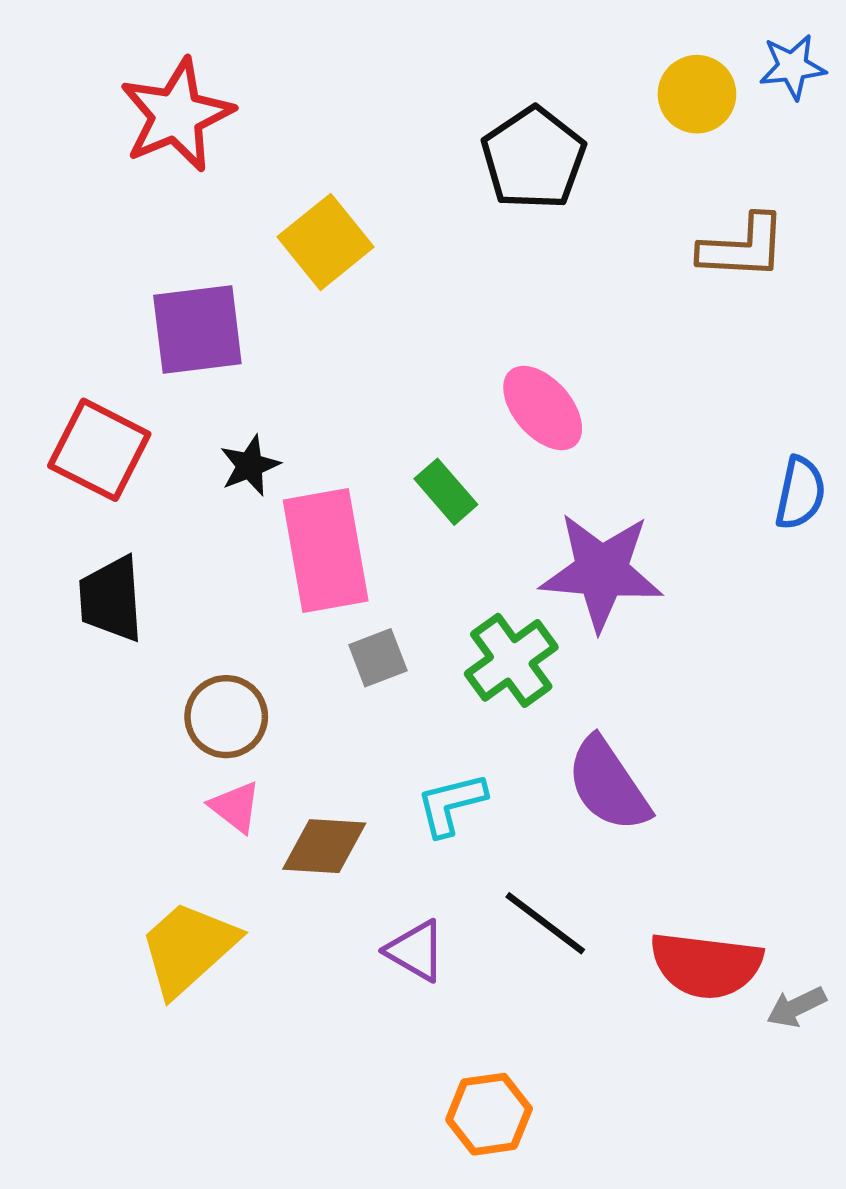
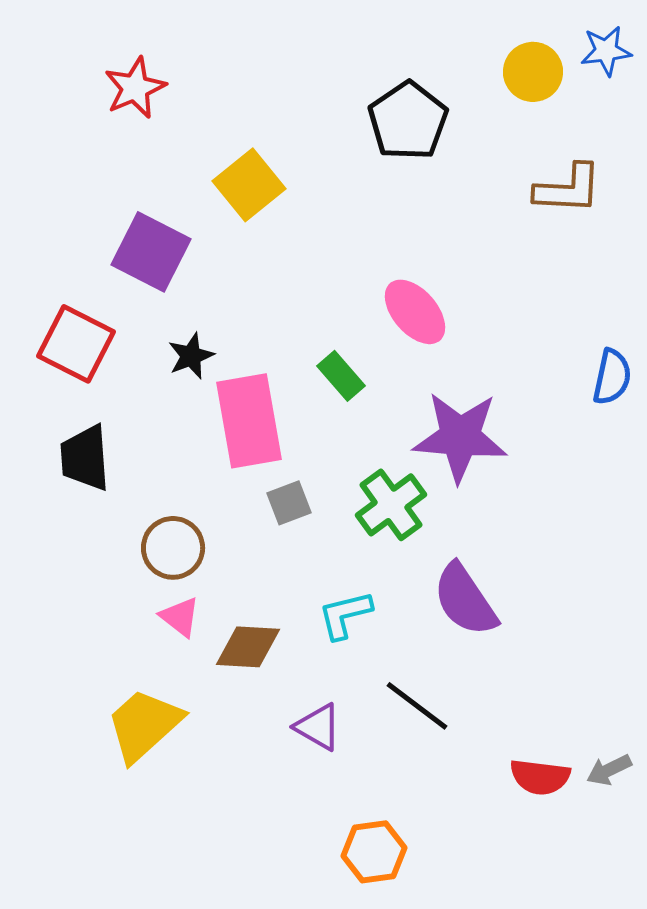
red star: (176, 115) -> (135, 88), size x0.7
purple square: (197, 330) -> (151, 252), turned 34
red semicircle: (706, 965) -> (540, 777), moved, size x0.7

